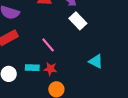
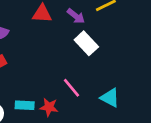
pink line: (48, 45) -> (71, 88), moved

